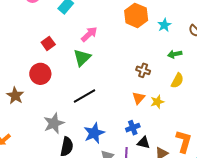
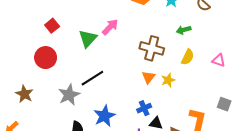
pink arrow: (89, 34) -> (110, 27), moved
brown cross: (143, 70) -> (152, 48), size x1.6
brown star: (15, 96) -> (24, 94), moved
gray star: (54, 123) -> (69, 95), moved

